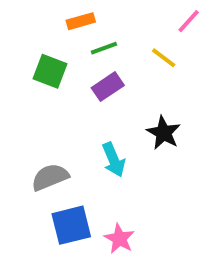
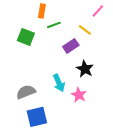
orange rectangle: (81, 21) -> (42, 11), turned -64
purple rectangle: (108, 87) -> (71, 46), moved
pink star: (119, 239) -> (79, 95), moved

